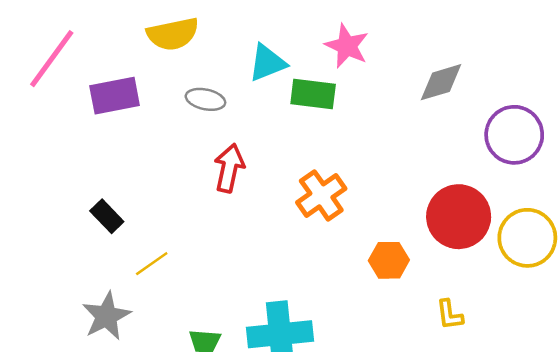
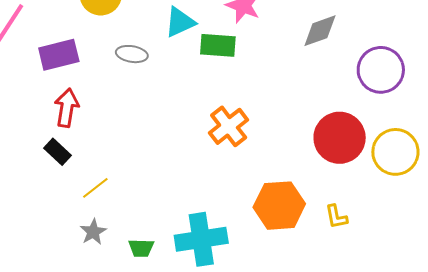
red arrow: (229, 168) -> (67, 108), moved
orange hexagon: (389, 260) -> (279, 206), moved, size x1.6
gray star: (106, 316) -> (93, 232), moved, size x0.7

